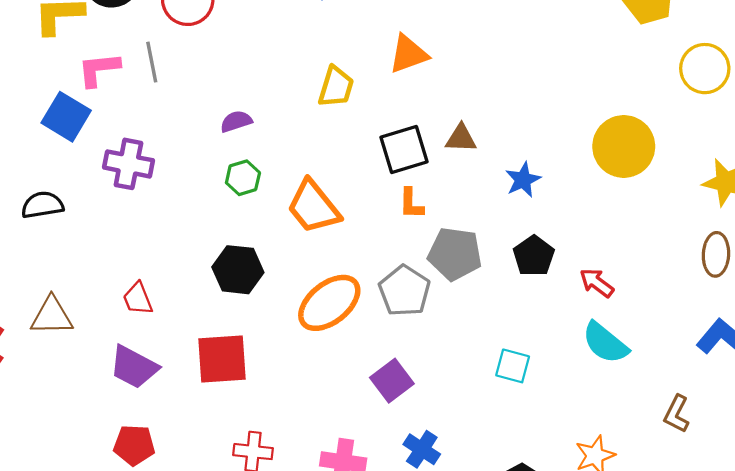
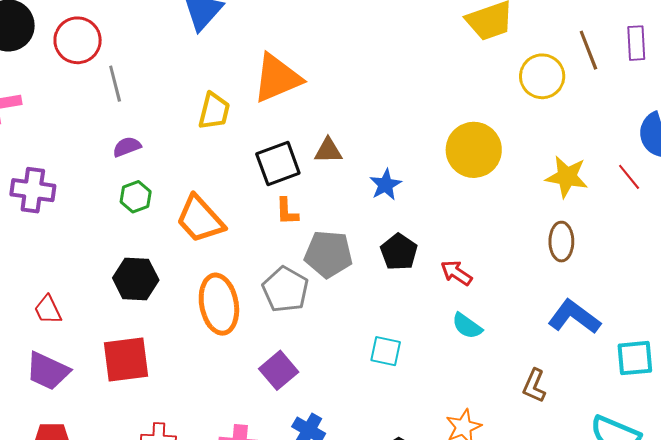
orange triangle: (408, 54) -> (277, 78), size x1.4
gray line: (152, 62) -> (115, 84), moved
orange ellipse: (329, 303) -> (219, 304), turned -58
cyan semicircle: (605, 343) -> (467, 326), size x0.7

